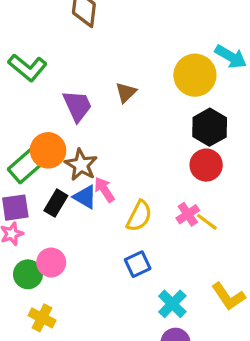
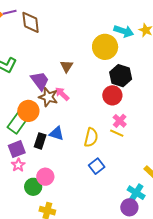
brown star: (81, 165) -> (48, 97), moved
red circle: (206, 165) -> (112, 95), moved
pink arrow: (104, 190) -> (62, 94), moved
pink cross: (188, 214) -> (120, 121), moved
yellow line: (207, 222) -> (117, 133), moved
cyan cross: (172, 304) -> (136, 193), moved

